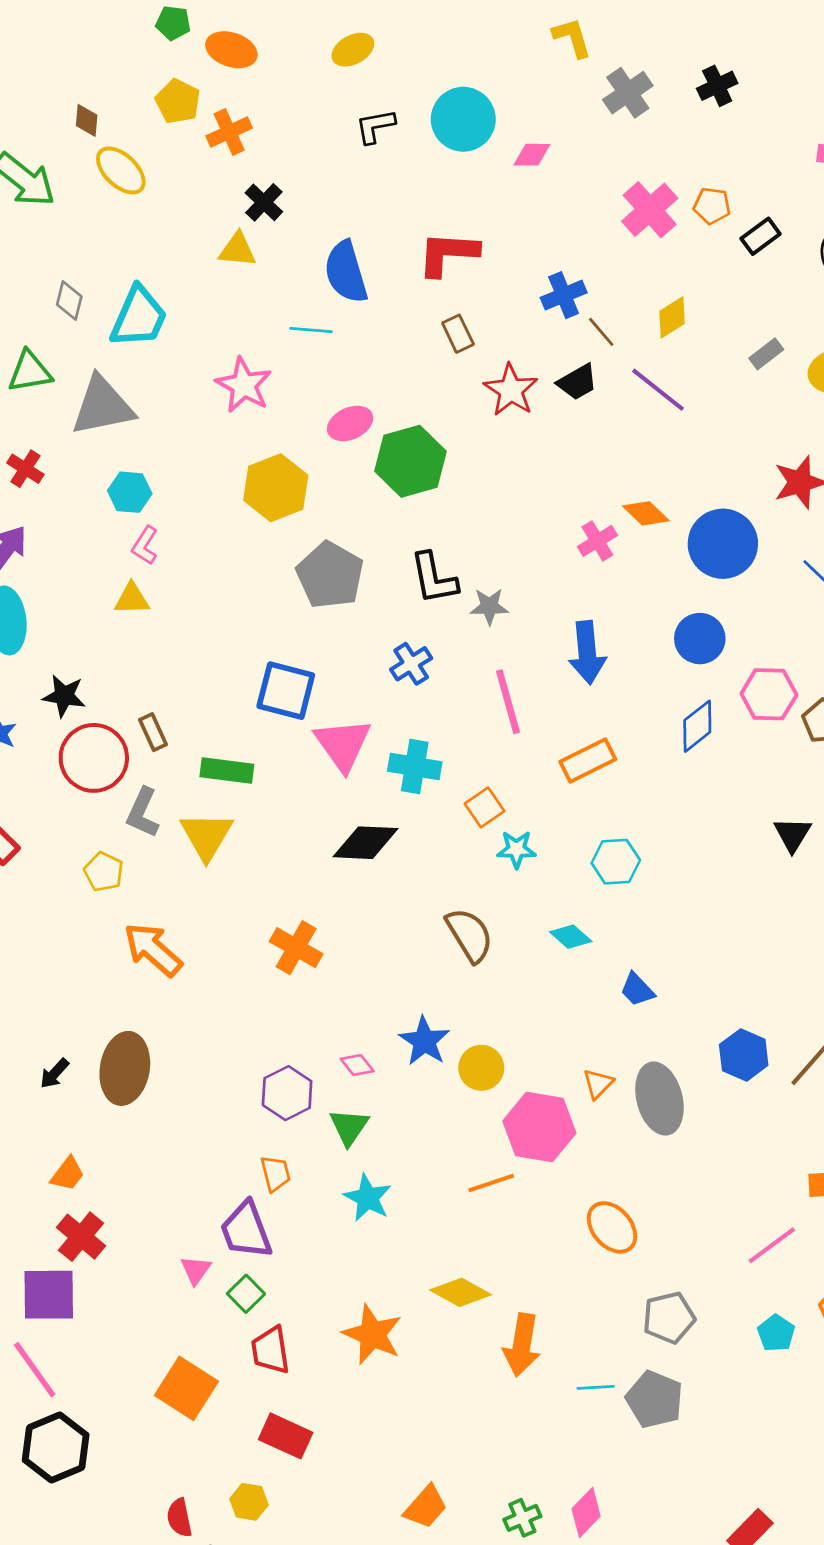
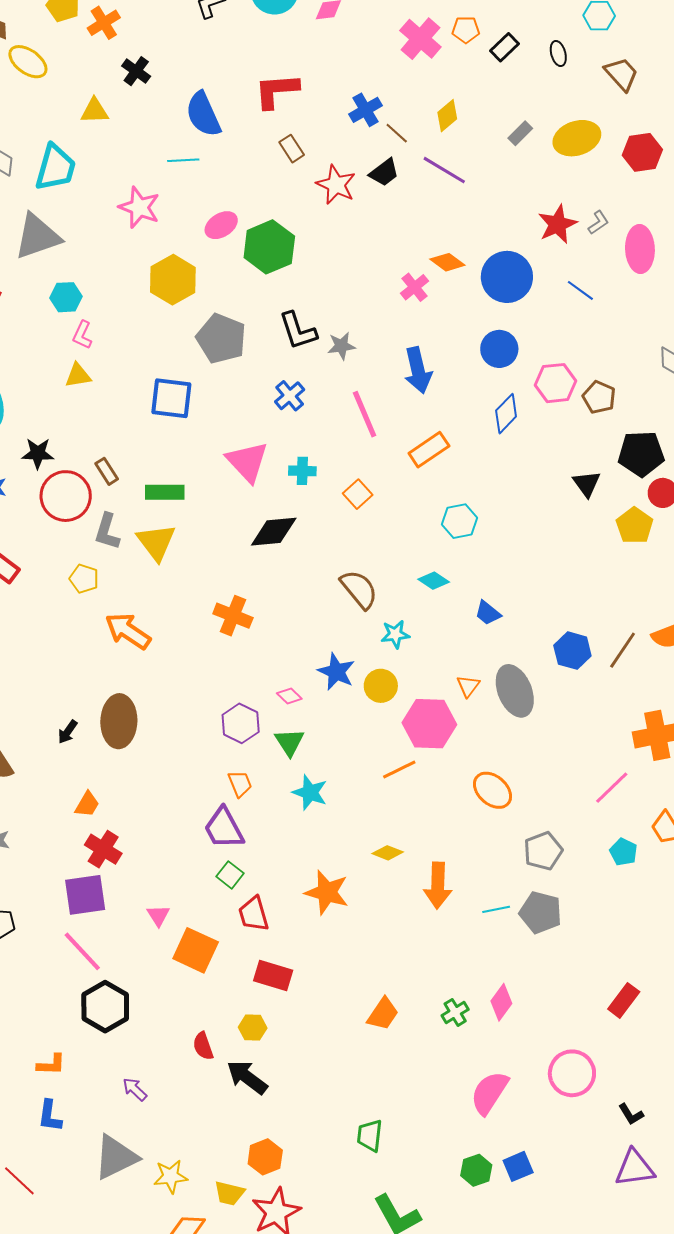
yellow triangle: (238, 250) -> (95, 111), moved
blue square: (286, 691) -> (171, 398), moved
cyan cross: (415, 767) -> (302, 471), size x0.7
cyan star: (516, 849) -> (395, 634), moved
pink triangle: (196, 1270) -> (158, 915), moved
yellow diamond: (461, 1292) -> (388, 853), size x0.7

